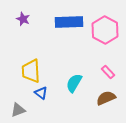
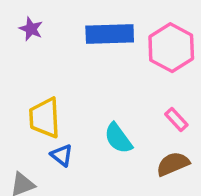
cyan semicircle: (74, 83) -> (118, 138), turned -66

